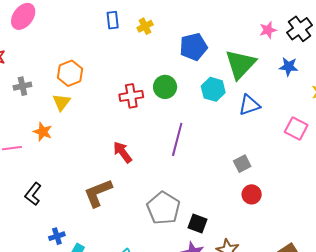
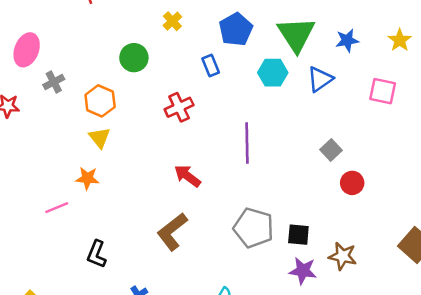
blue rectangle: (113, 20) -> (211, 65), moved
blue star: (289, 67) -> (347, 40), moved
gray cross: (22, 86) -> (54, 82), moved
green circle: (165, 87) -> (134, 58), moved

